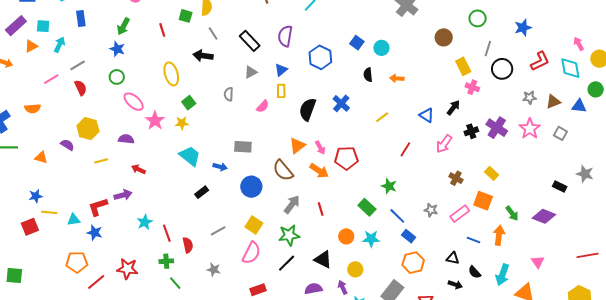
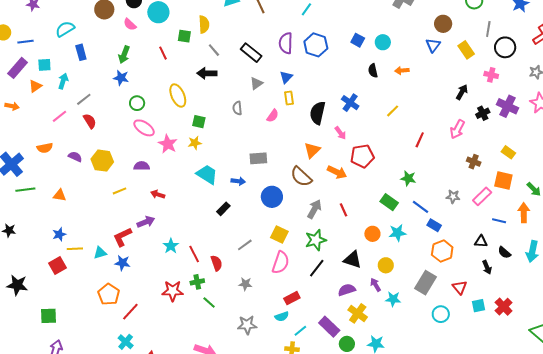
blue hexagon: (320, 57) -> (316, 45), moved
green circle: (117, 77) -> (137, 103), moved
pink cross: (472, 87) -> (491, 75), moved
green square: (189, 103) -> (199, 122), turned -32
blue triangle: (427, 115) -> (433, 45), moved, turned 42
purple semicircle: (67, 145) -> (75, 157), moved
pink arrow: (320, 148) -> (340, 133), moved
orange pentagon: (77, 262) -> (109, 294), turned -30
red star: (127, 269) -> (173, 291), moved
black arrow: (455, 285) -> (487, 267), turned 56

